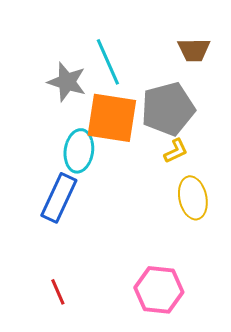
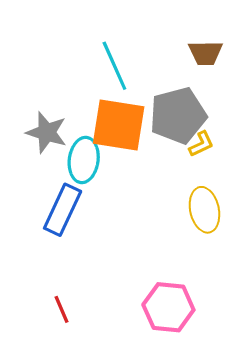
gray star: (67, 82) -> (47, 132), moved
yellow L-shape: (176, 151) -> (201, 144), moved

